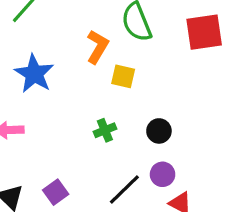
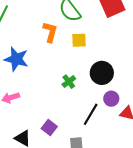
yellow square: (123, 76) -> (79, 40), moved
black circle: (159, 131) -> (102, 73), size x1.5

